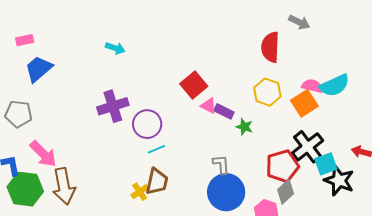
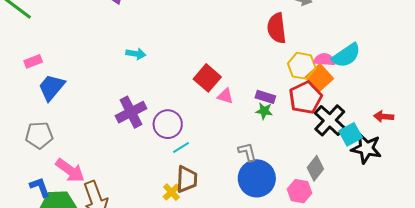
cyan arrow: (115, 48) -> (136, 54), moved
yellow hexagon: (267, 92) -> (302, 66), moved
purple rectangle: (224, 111) -> (265, 97), moved
red pentagon: (282, 166) -> (305, 98), moved

